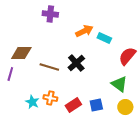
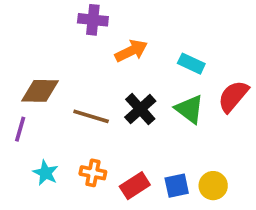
orange arrow: (84, 31) -> (131, 51), moved
green triangle: (119, 84) -> (189, 109), moved
cyan star: (32, 102) -> (46, 173), moved
yellow circle: (125, 107) -> (213, 186), moved

